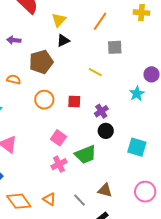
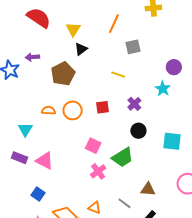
orange semicircle: (14, 79) -> (49, 110), moved
purple cross: (101, 111) -> (134, 104), moved

